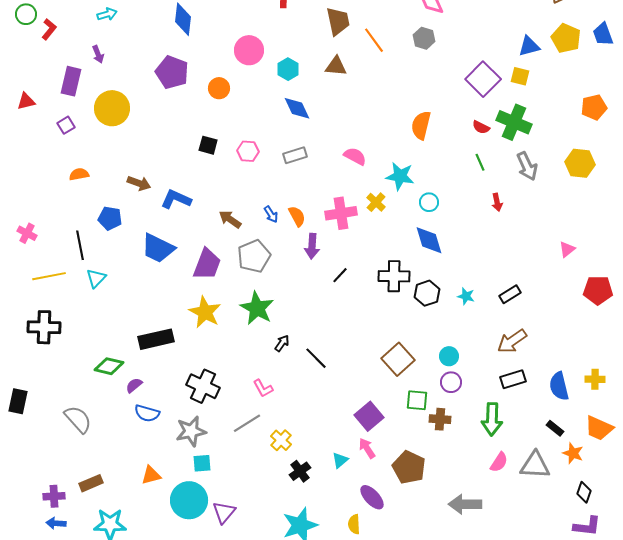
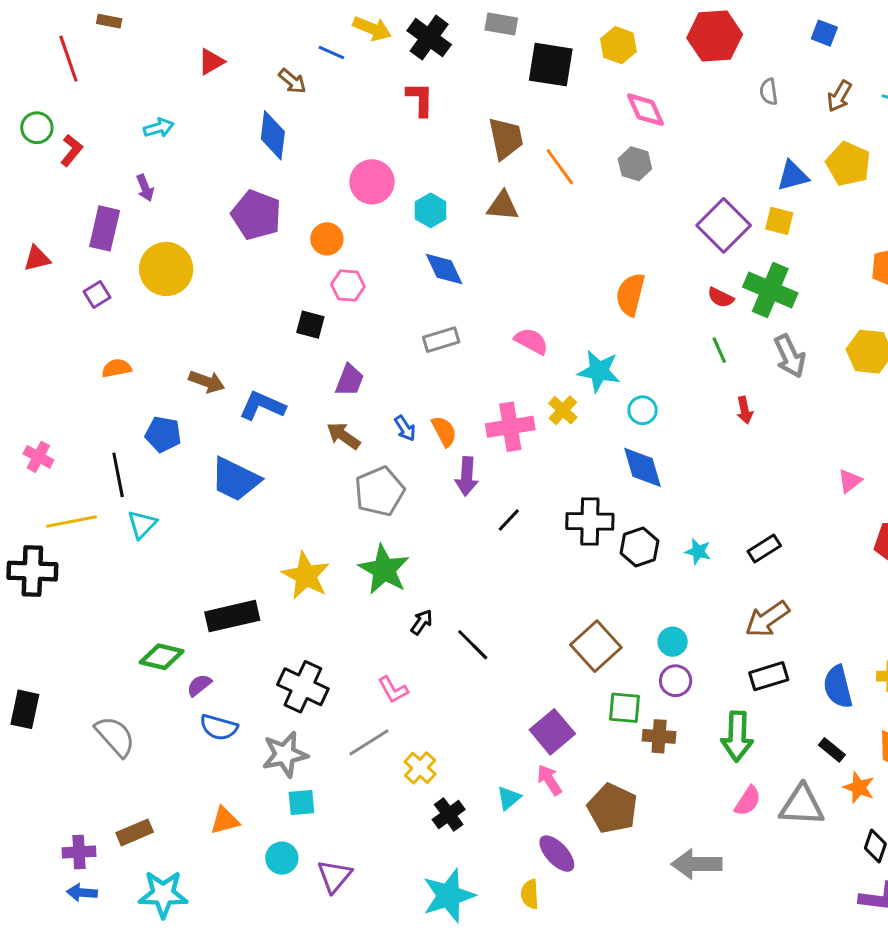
pink hexagon: (248, 151) -> (348, 286), moved
purple trapezoid: (207, 264) -> (349, 380), moved, size x0.7
black cross: (44, 327) -> (32, 571), moved
cyan circle: (189, 500) -> (282, 858), size x0.6

